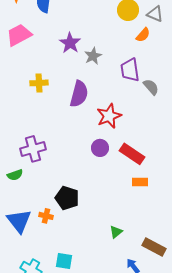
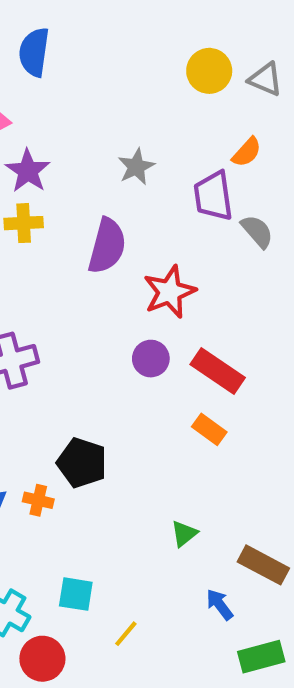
orange semicircle: (143, 35) -> (247, 152), moved
purple star: (70, 43) -> (28, 171), moved
orange rectangle: (140, 182) -> (209, 429), moved, turned 35

